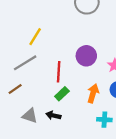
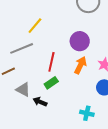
purple circle: (86, 56) -> (80, 41), moved
orange arrow: (93, 93) -> (80, 65), moved
gray triangle: (30, 116) -> (23, 89), moved

